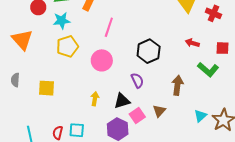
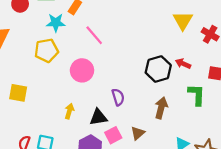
cyan star: (62, 21) -> (56, 23), moved
pink line: (109, 27) -> (94, 35), turned -66
black hexagon: (149, 51) -> (158, 69), moved
green L-shape: (208, 70) -> (197, 95), turned -135

